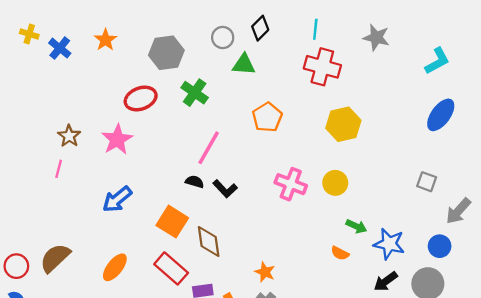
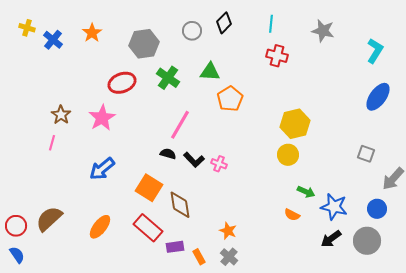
cyan L-shape: (437, 61) -> (375, 51), turned -30
green triangle: (244, 64) -> (210, 72), moved
red cross: (322, 67) -> (277, 56), size x0.7
yellow hexagon: (343, 124) -> (295, 124), moved
pink cross: (291, 184) -> (219, 164), moved, size x0.6

